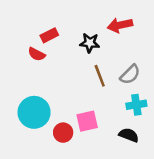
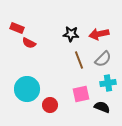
red arrow: (120, 25) -> (99, 34), moved
red rectangle: (49, 35) -> (17, 28), moved, turned 48
pink square: (87, 121) -> (81, 94), moved

